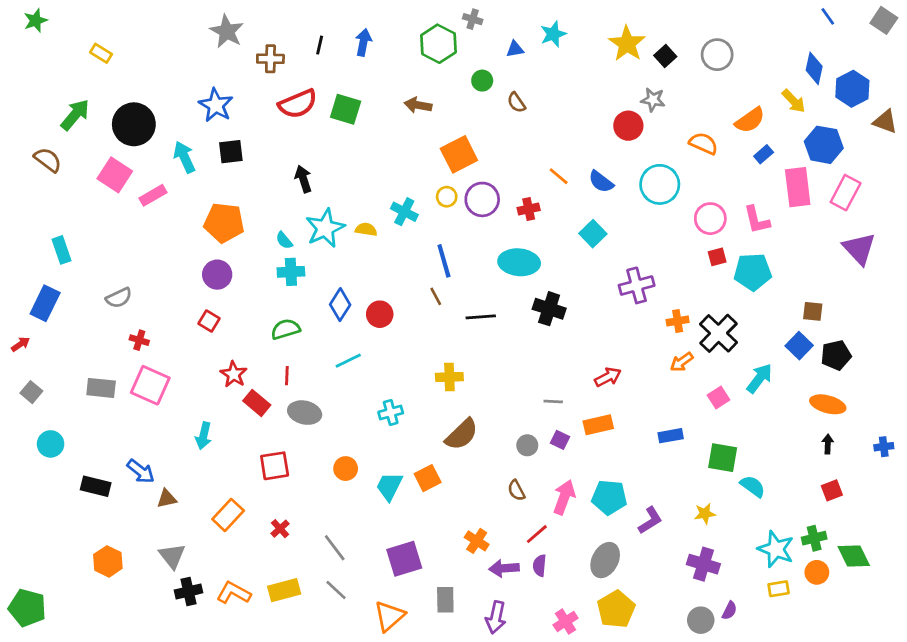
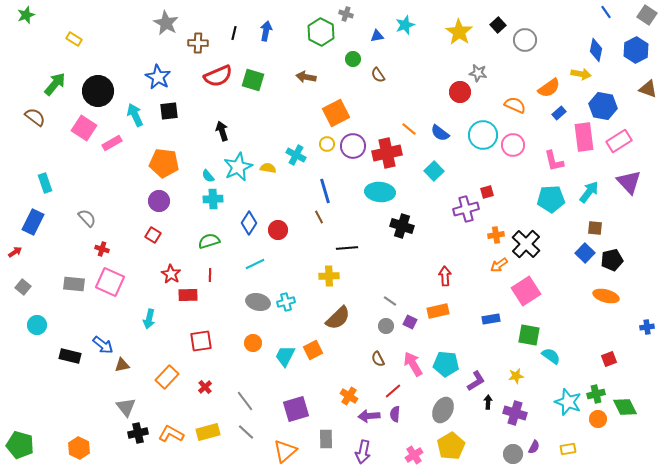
black square: (665, 56) -> (498, 25), moved
blue hexagon: (852, 89) -> (636, 50), moved
yellow arrow: (794, 101) -> (581, 74), turned -36
pink rectangle: (846, 193) -> (619, 141), turned 30
red cross: (529, 209) -> (387, 153), size x1.8
pink circle: (710, 219) -> (513, 145), moved
red square: (717, 257) -> (487, 192), moved
gray semicircle: (119, 298) -> (87, 218), turned -108
black line: (481, 317) -> (347, 248), moved
red arrow: (608, 377) -> (445, 276), turned -66
cyan arrow: (759, 378) -> (589, 192), moved
pink square: (719, 397) -> (526, 291), size x1.8
gray line: (553, 402) -> (390, 301), moved, turned 32
red rectangle: (257, 403) -> (188, 295), turned -42
gray ellipse: (305, 413) -> (258, 302), moved
black arrow: (828, 444) -> (488, 402), moved
pink arrow: (564, 497) -> (413, 364), turned -50
orange hexagon: (108, 561) -> (79, 448), moved
yellow rectangle: (779, 589) -> (568, 449), moved

